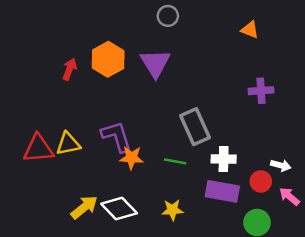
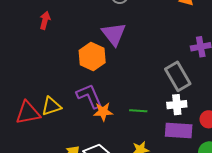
orange hexagon: (108, 59) -> (92, 57), moved
red arrow: (70, 69) -> (45, 20), moved
gray rectangle: (195, 127) -> (178, 76), moved

